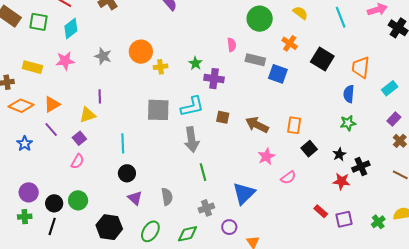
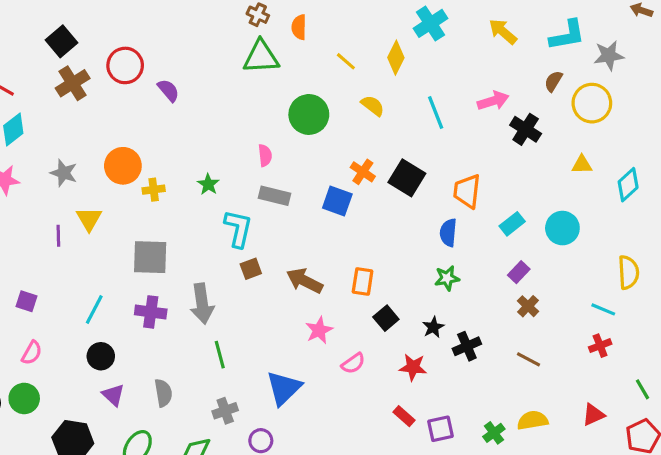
orange cross: (290, 43) -> (363, 172), moved
gray rectangle: (255, 60) -> (274, 196), moved
purple cross: (214, 79) -> (151, 312), moved
cyan L-shape: (192, 106) -> (238, 229), moved, turned -65
yellow triangle: (87, 115) -> (89, 219), moved, turned -42
brown square: (223, 117) -> (251, 269), turned -32
purple square: (79, 138) -> (27, 301), turned -32
cyan line: (123, 143) -> (94, 310), turned 30
pink semicircle: (77, 161) -> (32, 353), moved
red star: (341, 181) -> (413, 367), moved

